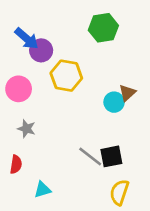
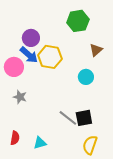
blue arrow: (27, 38) -> (29, 55), moved
brown triangle: (127, 93) -> (96, 50), moved
red semicircle: (16, 164) -> (15, 138), moved
cyan triangle: (42, 190) -> (40, 143), moved

